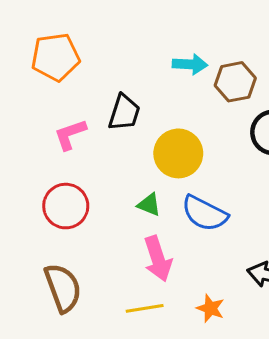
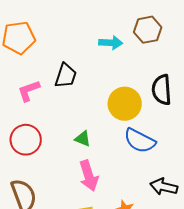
brown hexagon: (235, 82) -> (148, 30), moved
yellow circle: (178, 153) -> (125, 104), moved
blue semicircle: (205, 213) -> (140, 141), moved

